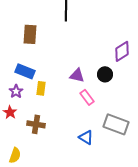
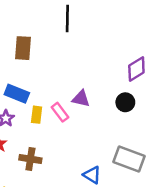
black circle: (105, 74) -> (125, 102), moved
pink rectangle: (87, 97) -> (60, 112), moved

